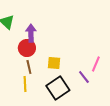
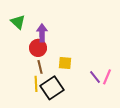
pink line: (96, 64) -> (107, 77), moved
black square: (58, 88) -> (52, 88), moved

